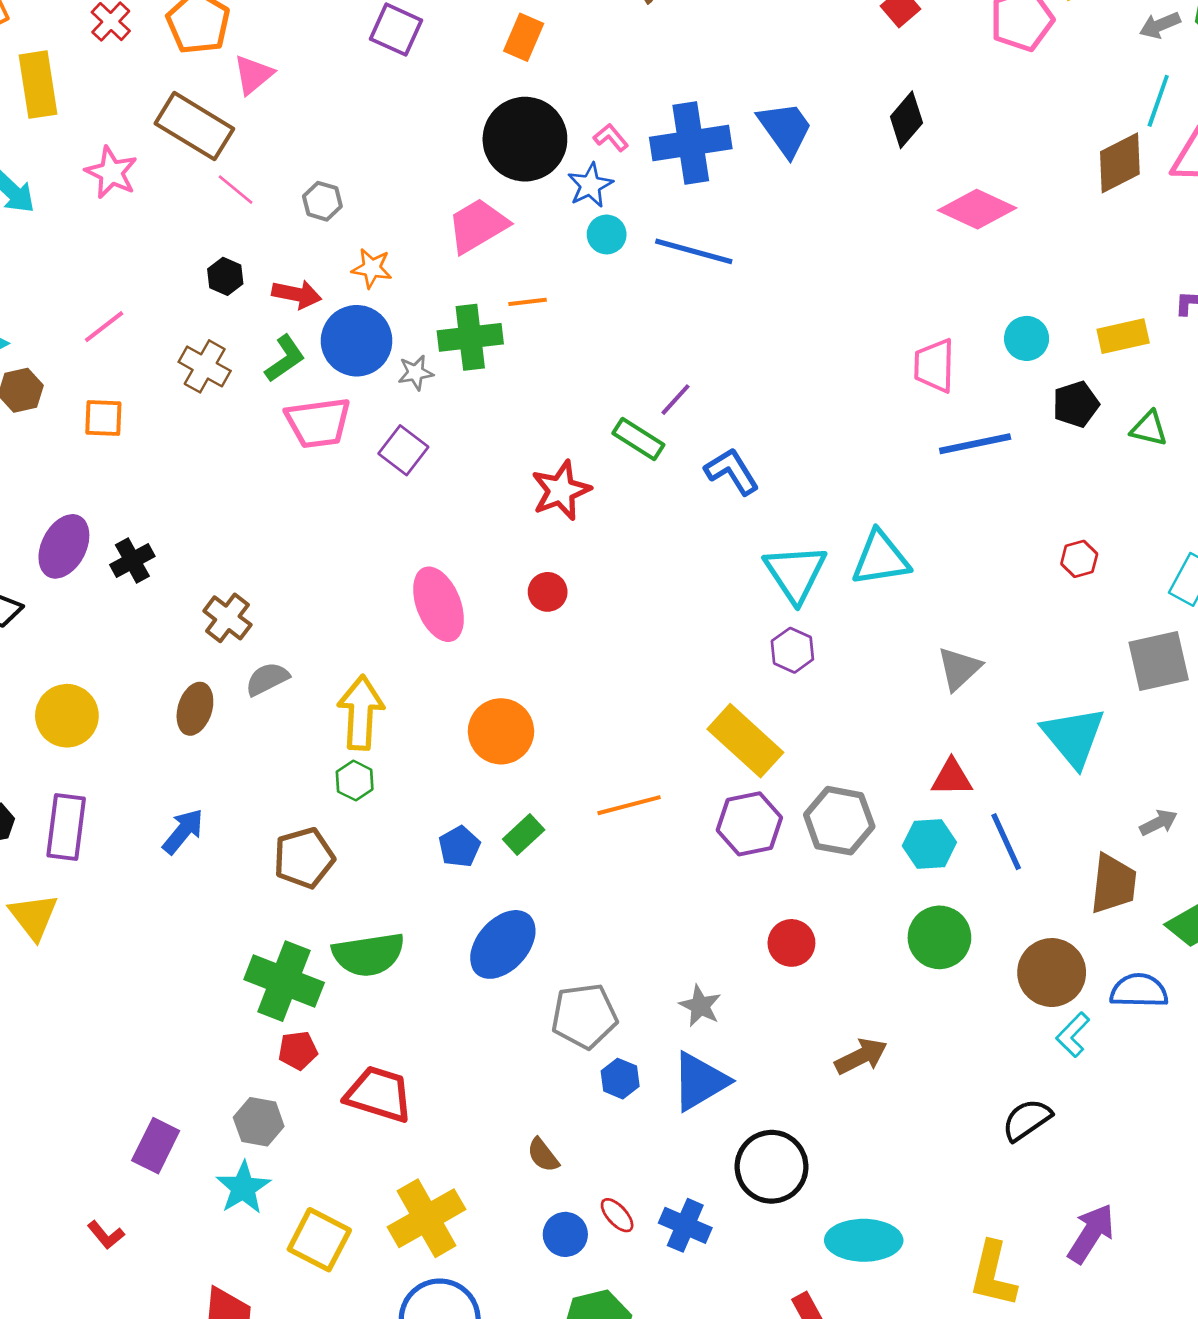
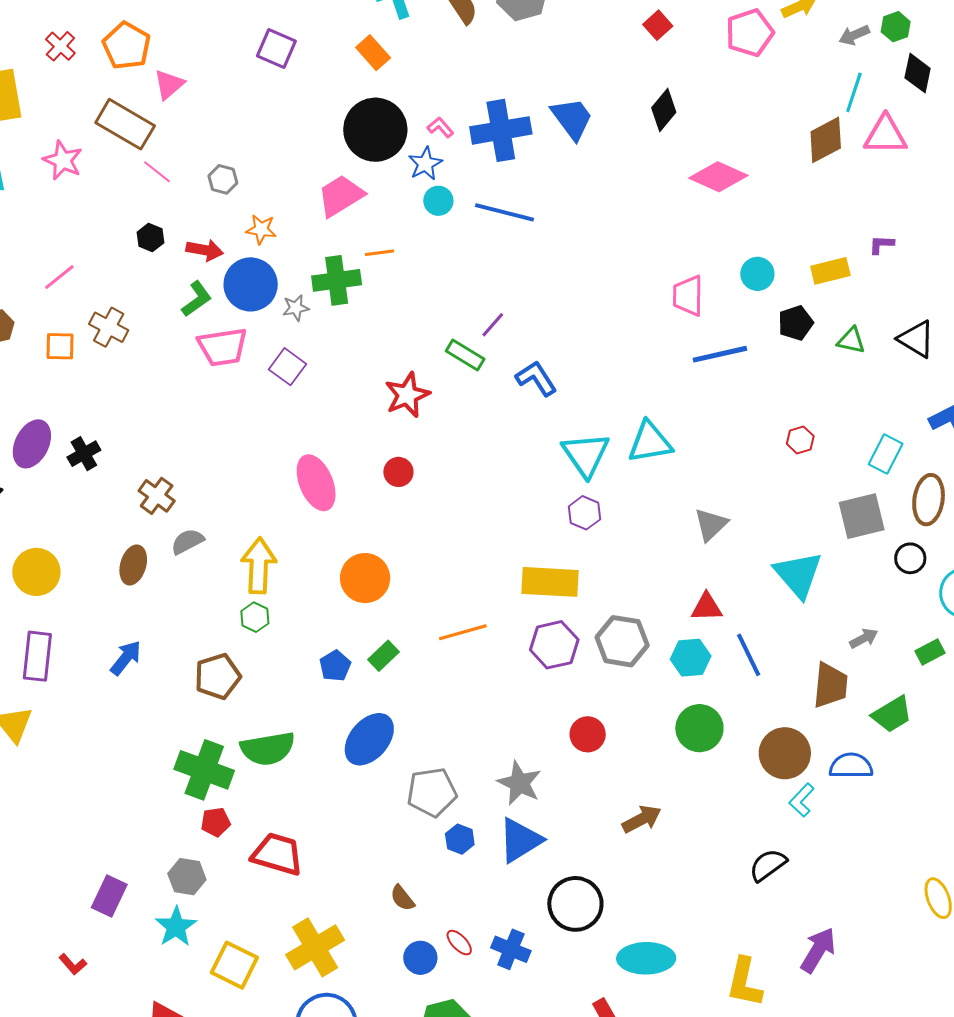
orange rectangle: (524, 37) -> (373, 53), turned -64
brown cross: (205, 366) -> (109, 327), moved
yellow rectangle: (745, 741) -> (550, 582), turned -38
gray star: (700, 1006) -> (519, 783), size x1.4

